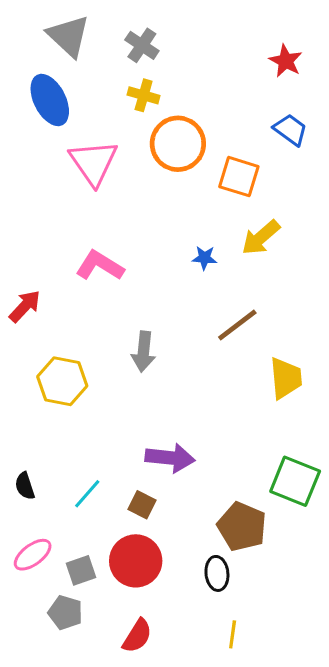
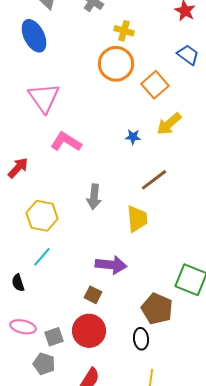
yellow cross: (144, 95) -> (124, 31), moved
pink triangle: (94, 162) -> (44, 98), moved
orange square: (239, 177) -> (155, 85), turned 32
yellow trapezoid: (286, 378) -> (137, 219), moved
cyan line: (87, 494) -> (42, 257), moved
pink ellipse: (33, 555) -> (23, 327), turned 50

